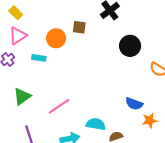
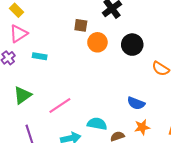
orange circle: (56, 38) -> (97, 42), moved
orange star: (150, 120) -> (142, 127), moved

